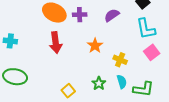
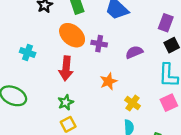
cyan cross: (10, 41) -> (28, 53), moved
green star: (99, 83) -> (66, 102), moved

